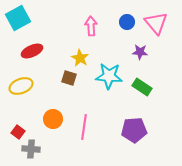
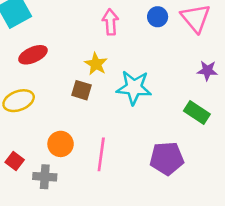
purple star: (140, 52) -> (207, 71), moved
green rectangle: (142, 87) -> (197, 112), moved
gray cross: (31, 149) -> (45, 177), moved

